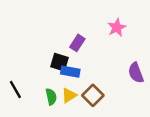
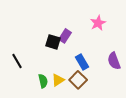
black square: (59, 62) -> (53, 42), moved
blue rectangle: (70, 72) -> (82, 62), moved, turned 49
black line: (15, 89) -> (17, 61), moved

